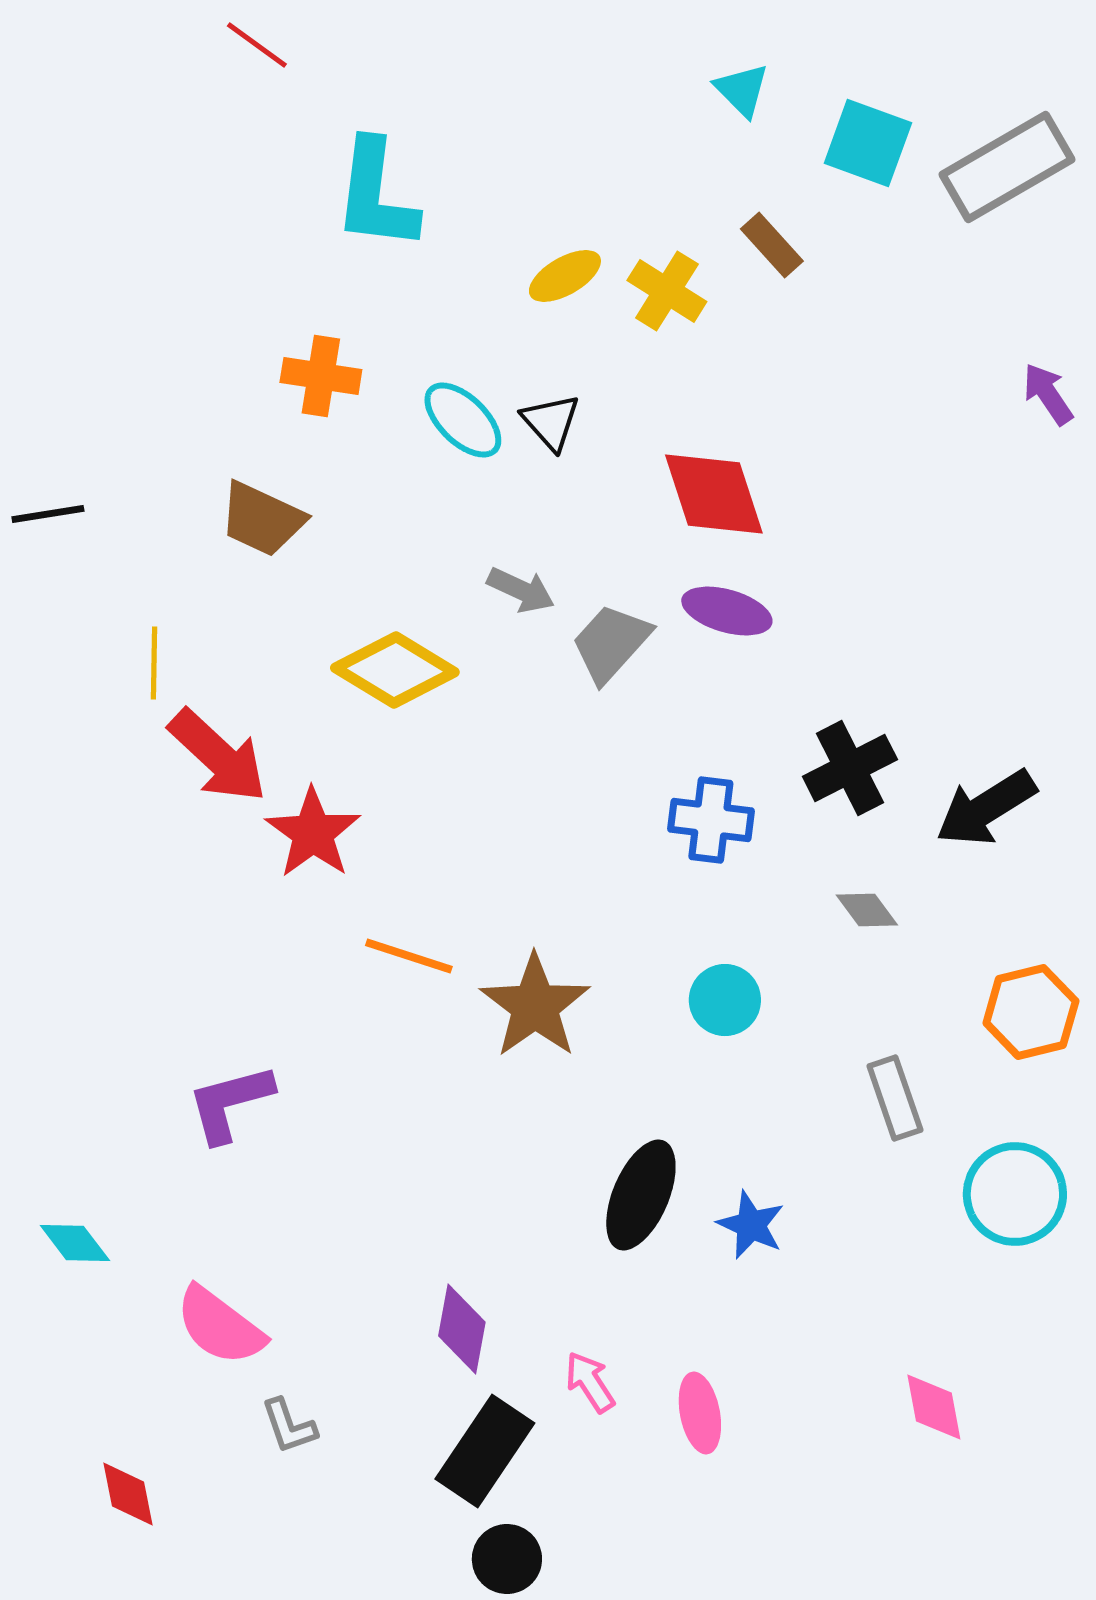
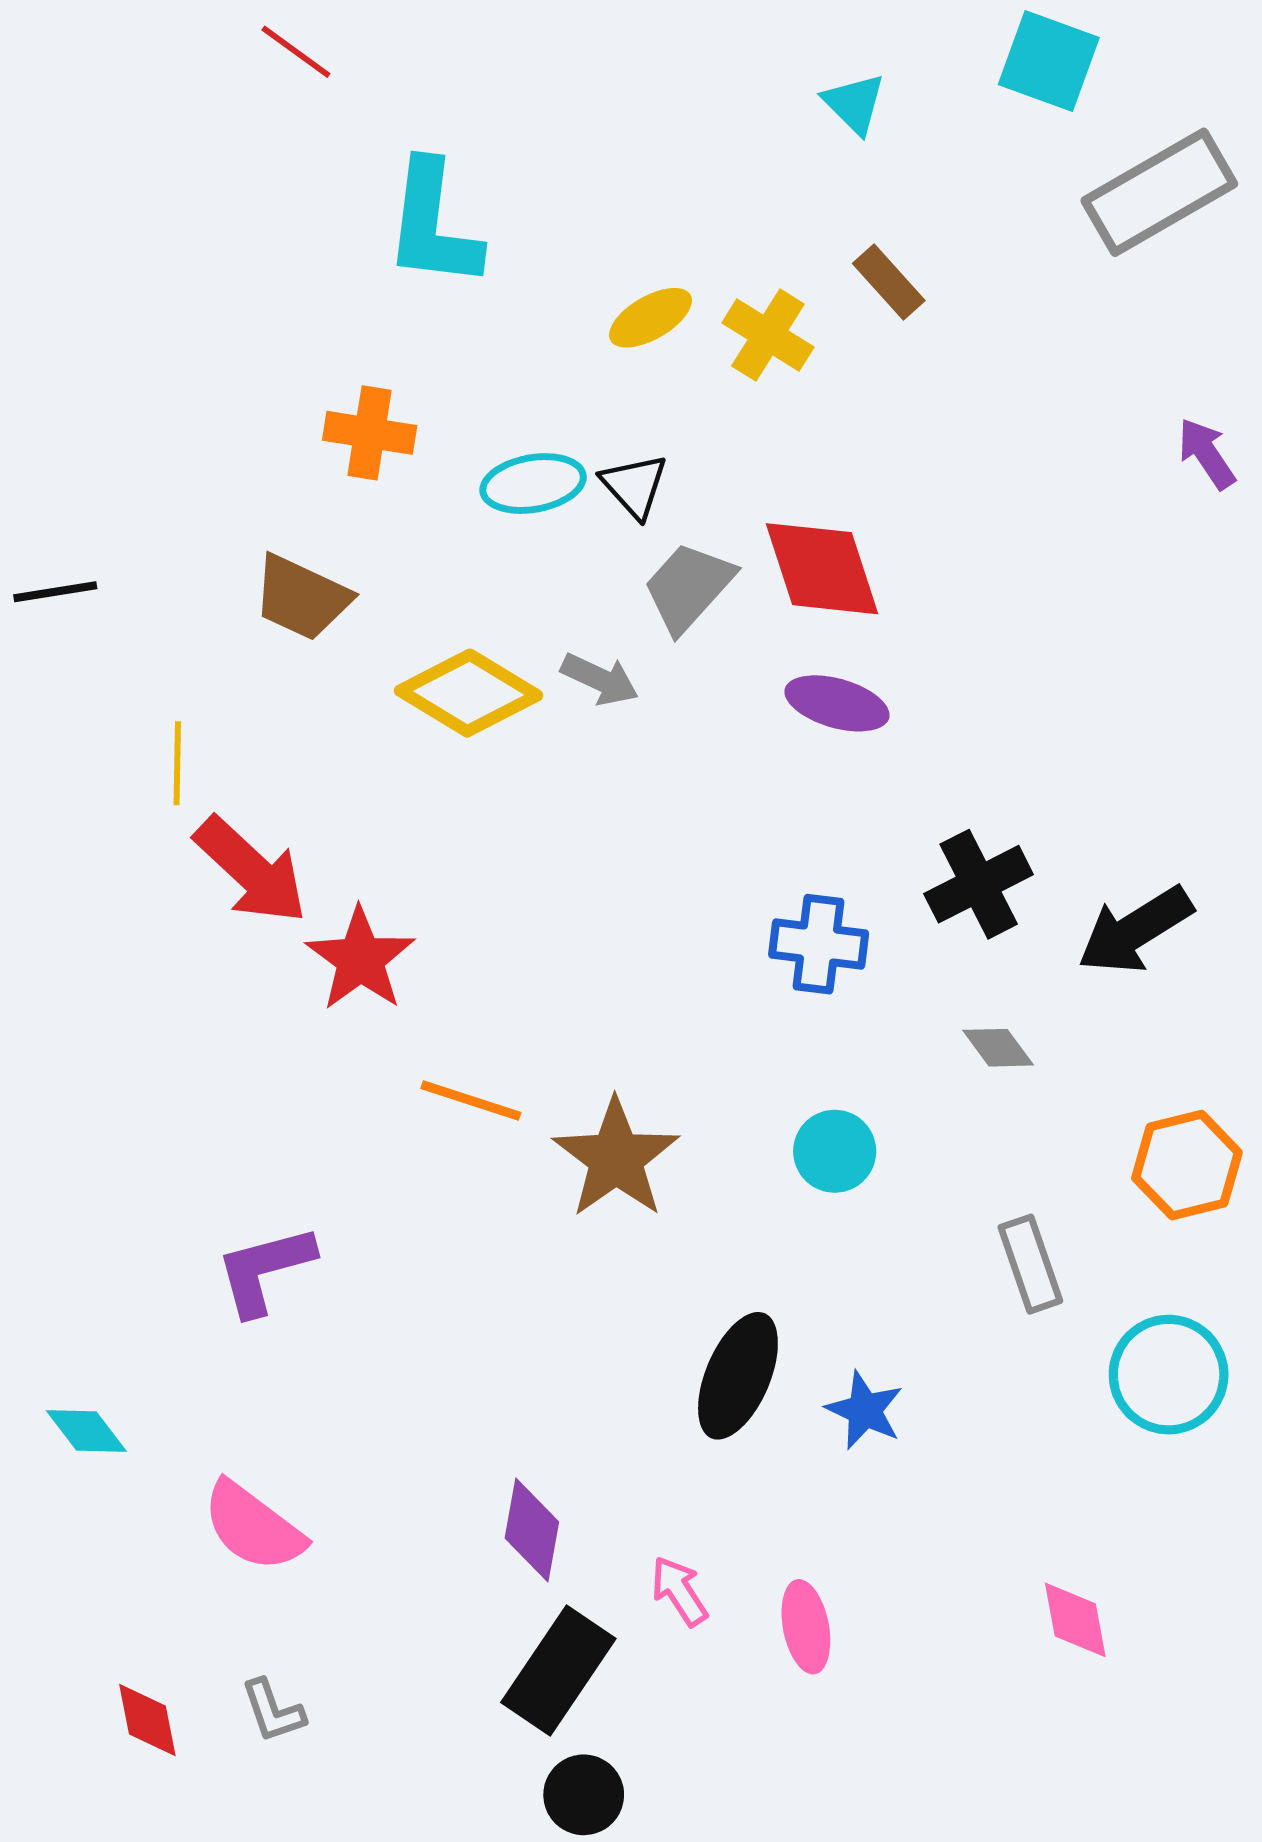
cyan square: (868, 143) -> (1049, 61), moved
cyan ellipse: (463, 420) -> (533, 484), turned -54
gray trapezoid: (611, 643) -> (688, 587), moved
yellow diamond: (395, 670) -> (469, 693), moved
gray L-shape: (289, 1426) -> (273, 1711), moved

